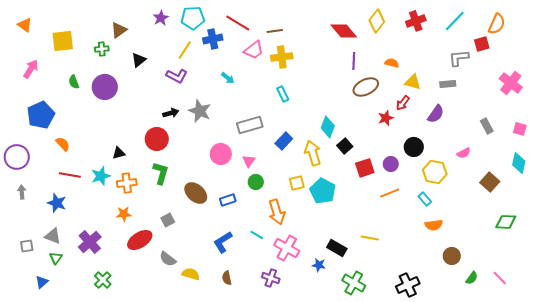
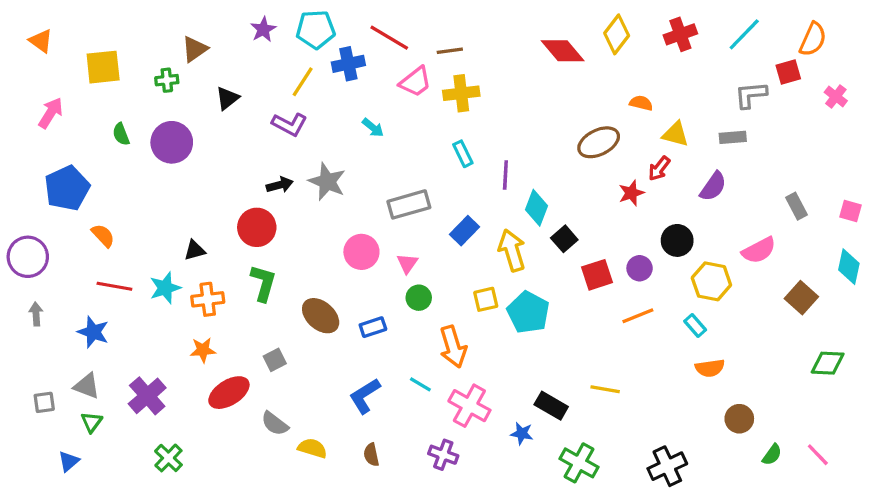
purple line: (354, 61) -> (505, 175), moved
pink cross: (511, 83) -> (836, 97), moved, size x0.6
pink semicircle: (464, 153) -> (759, 250), size x1.5

